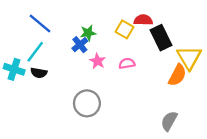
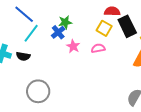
yellow square: (125, 29) -> (104, 28), moved
cyan line: (35, 52) -> (31, 33), moved
gray circle: (87, 103) -> (38, 91), moved

